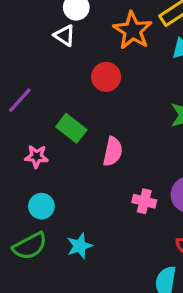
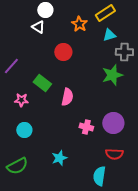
orange star: (133, 30) -> (79, 24), size x0.7
green semicircle: (30, 246) -> (17, 166), moved
cyan star: (80, 246) -> (59, 158), moved

